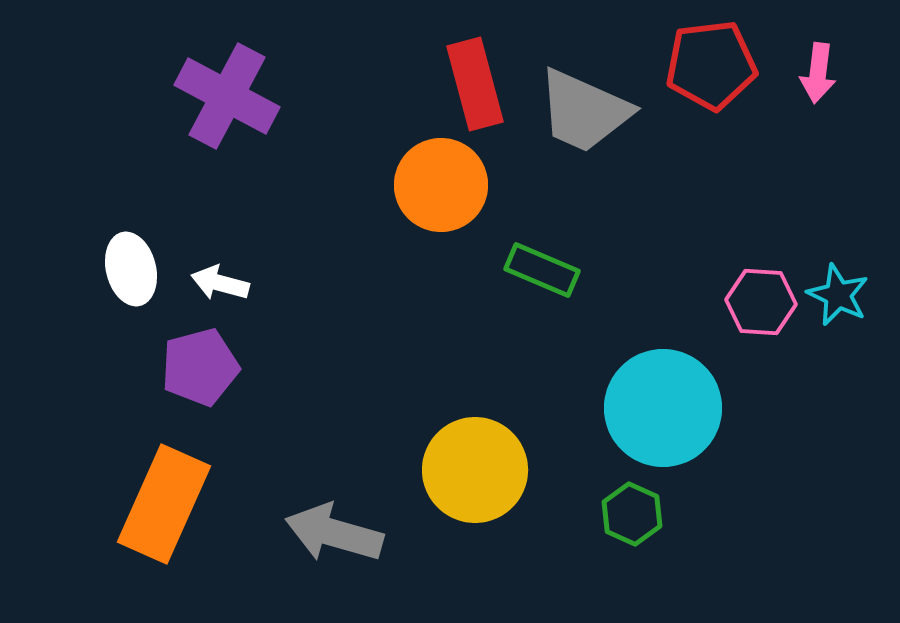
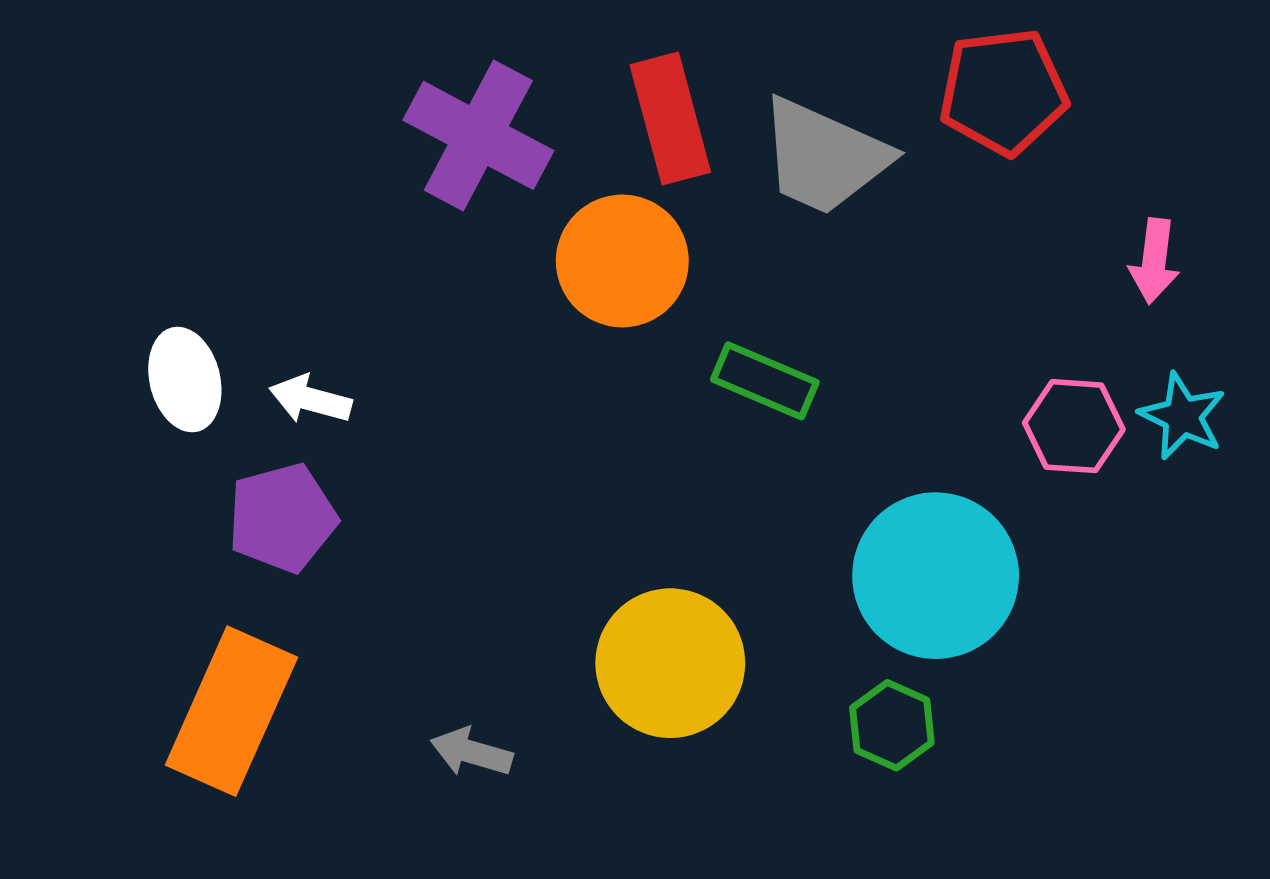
pink arrow: (818, 73) -> (1154, 261), moved
purple cross: (227, 96) -> (478, 135), moved
gray arrow: (334, 533) -> (471, 752), size x0.6

